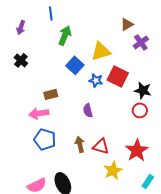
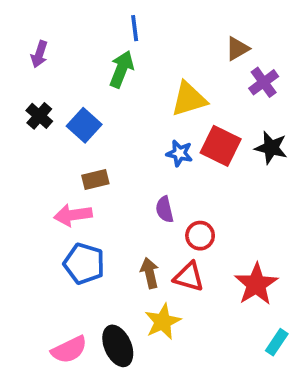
blue line: (51, 13) -> (135, 28), moved
blue square: (75, 65) -> (84, 125), moved
black star: (143, 90) -> (271, 148), moved
red circle: (140, 110) -> (200, 236), moved
yellow star: (113, 170) -> (163, 322), moved

